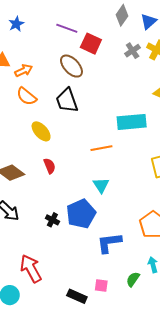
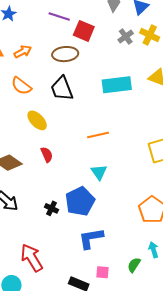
brown ellipse: (71, 66) -> (65, 54), turned -50
orange arrow: (24, 70) -> (23, 52), moved
cyan rectangle: (132, 122) -> (117, 85), moved
blue L-shape: (109, 243) -> (91, 238), moved

